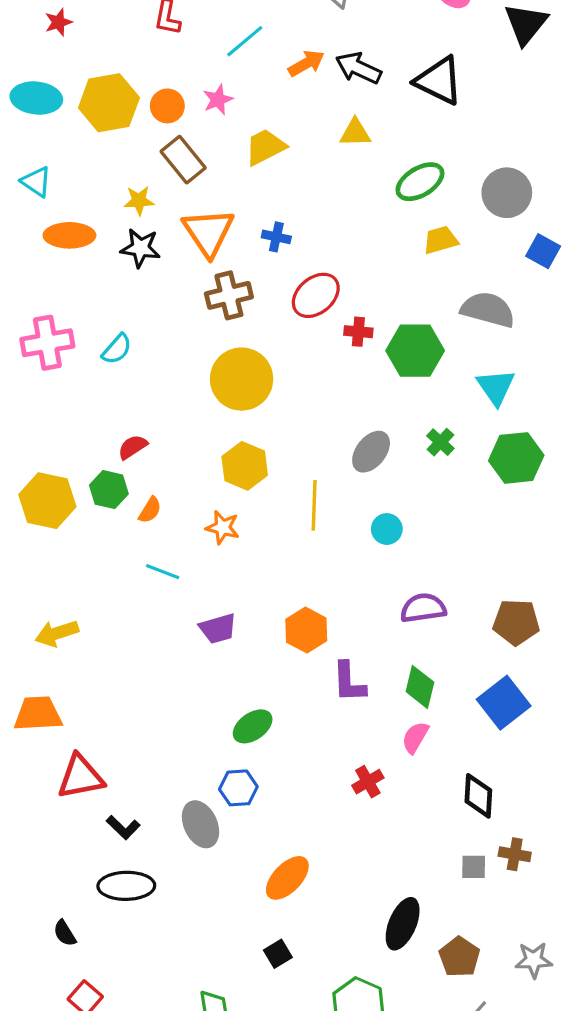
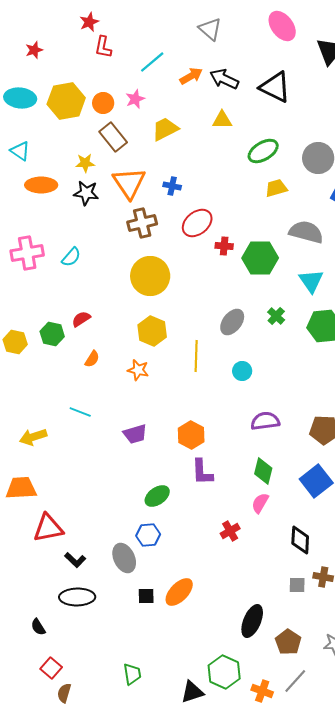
green hexagon: (109, 490) -> (52, 334), moved
yellow hexagon: (47, 501) -> (15, 342), moved, size x0.7
cyan line: (163, 572) -> (80, 412), moved
purple L-shape: (349, 682) -> (202, 472), moved
black square: (278, 954) -> (146, 596), moved, turned 30

